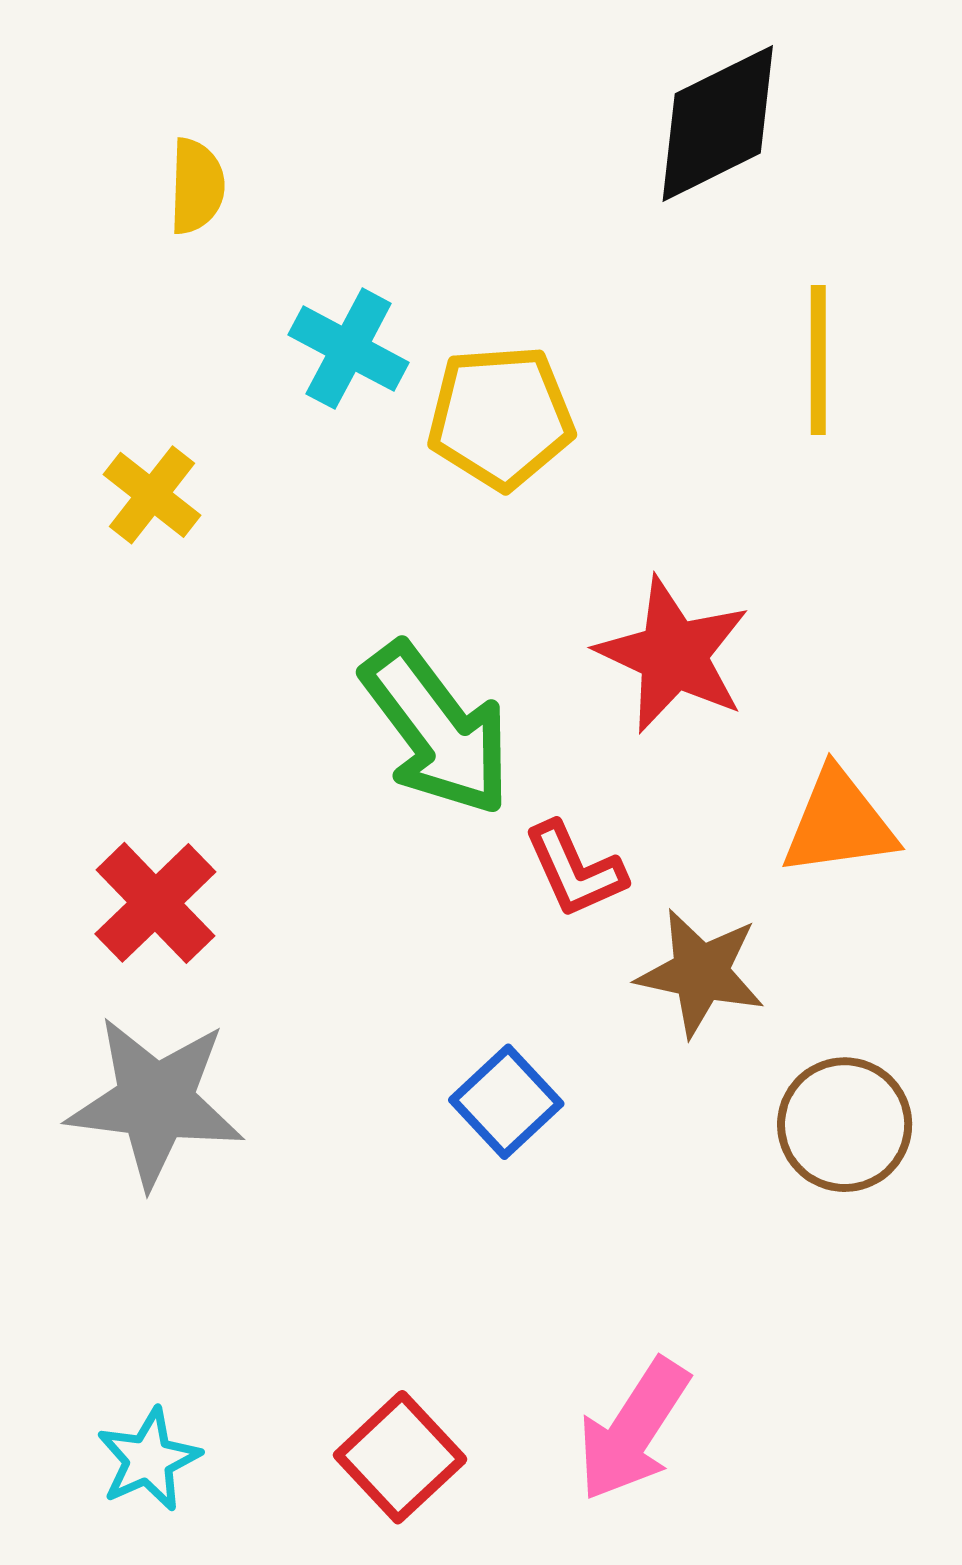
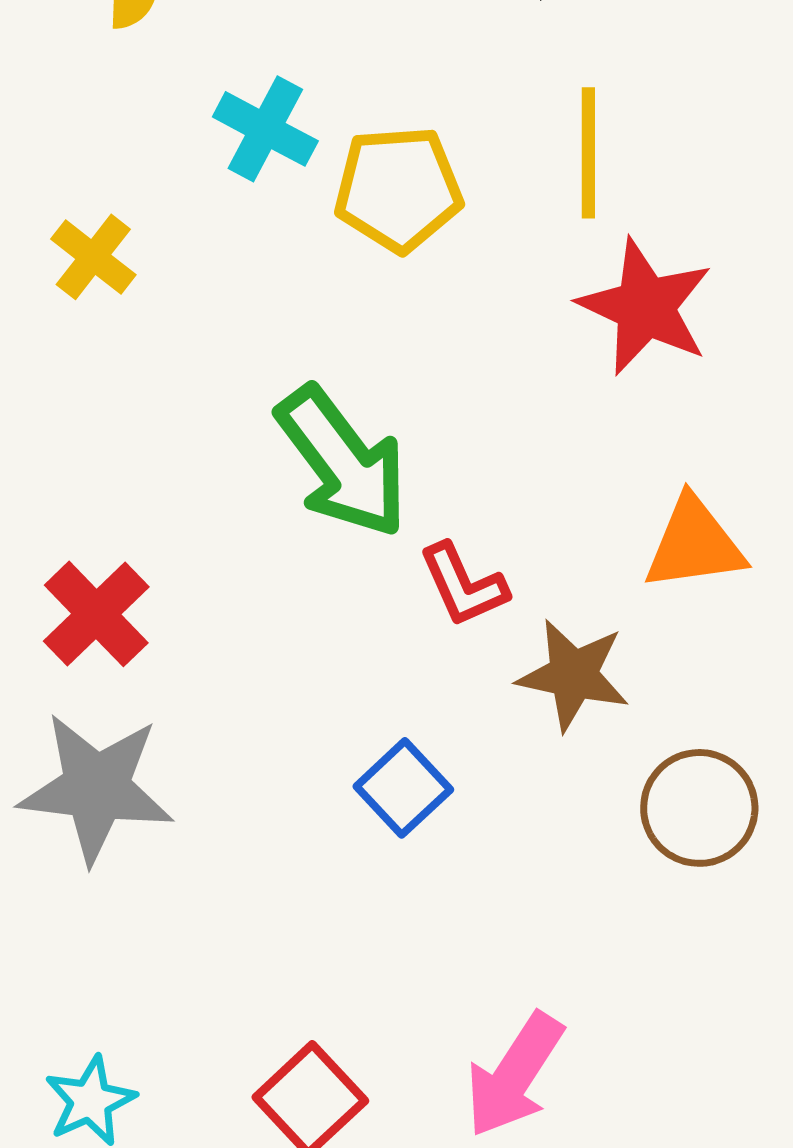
yellow line: (818, 360) -> (588, 153), moved
red star: (673, 655) -> (645, 307), moved

